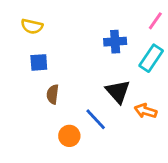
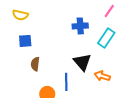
blue line: (96, 119) -> (66, 82), turned 42

